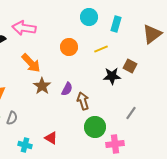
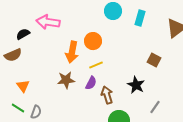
yellow line: (101, 49) -> (96, 65), moved
orange arrow: (31, 63) -> (72, 52), moved, turned 55
black star: (112, 76) -> (136, 85), moved, turned 30
brown star: (42, 86) -> (66, 80), turned 30

